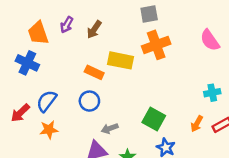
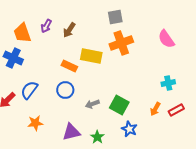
gray arrow: (110, 128) -> (92, 104), moved
orange star: (49, 130) -> (35, 123), moved

